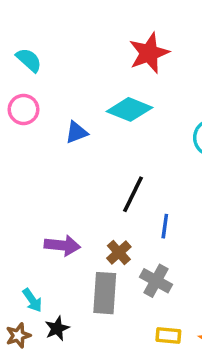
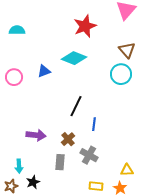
cyan semicircle: (29, 60) -> (17, 30), turned -42
pink circle: (24, 109) -> (14, 77), moved
gray rectangle: (105, 293) -> (60, 162), size x0.7
cyan arrow: (32, 300) -> (19, 166), turned 32

